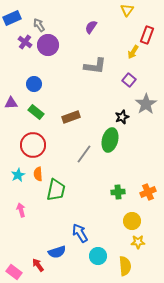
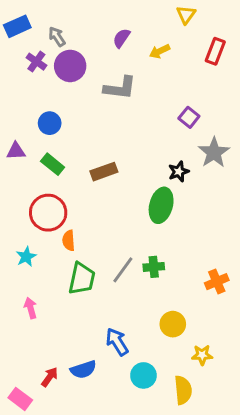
purple semicircle: (91, 27) -> (121, 38), moved
yellow arrow: (133, 52) -> (160, 51), moved, turned 32
gray L-shape: (95, 66) -> (120, 88), moved
gray line: (84, 154) -> (123, 270), moved
orange semicircle: (38, 174) -> (69, 241), moved
green cross: (118, 192) -> (154, 267), moved
yellow circle: (132, 221) -> (173, 324), moved
red arrow: (38, 265) -> (50, 377), moved, turned 72

